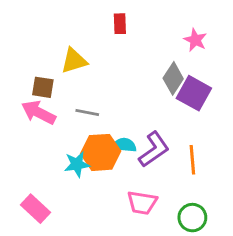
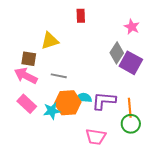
purple L-shape: (154, 149) -> (104, 101), turned -140
pink rectangle: (36, 209) -> (27, 104), moved
green circle: (192, 218) -> (131, 124), moved

